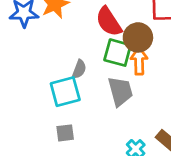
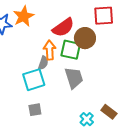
red semicircle: (109, 22) -> (63, 27), turned -90
orange arrow: (139, 61) -> (50, 50), moved

